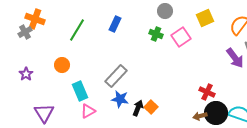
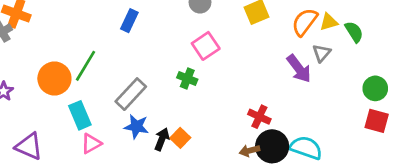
green line: (77, 30) -> (86, 66), moved
green cross: (156, 34) -> (187, 79), moved
pink square: (181, 37) -> (206, 46), moved
orange circle: (62, 65) -> (54, 79), size x1.5
purple triangle: (44, 113) -> (29, 146), turned -35

